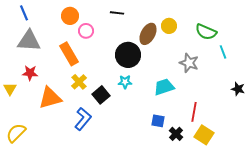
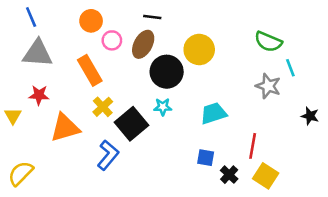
yellow circle: (169, 26) -> (199, 50), moved, size x1.5
brown ellipse: (148, 34) -> (143, 44), moved
gray star: (189, 63) -> (268, 86), moved
black square: (101, 95) -> (131, 124), size x1.4

